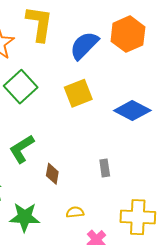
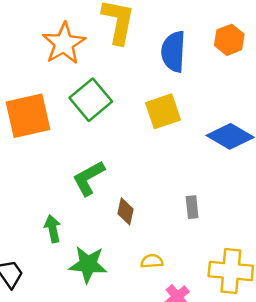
orange hexagon: (128, 34) -> (229, 40), size x0.7
blue semicircle: (84, 45) -> (173, 52), turned -44

